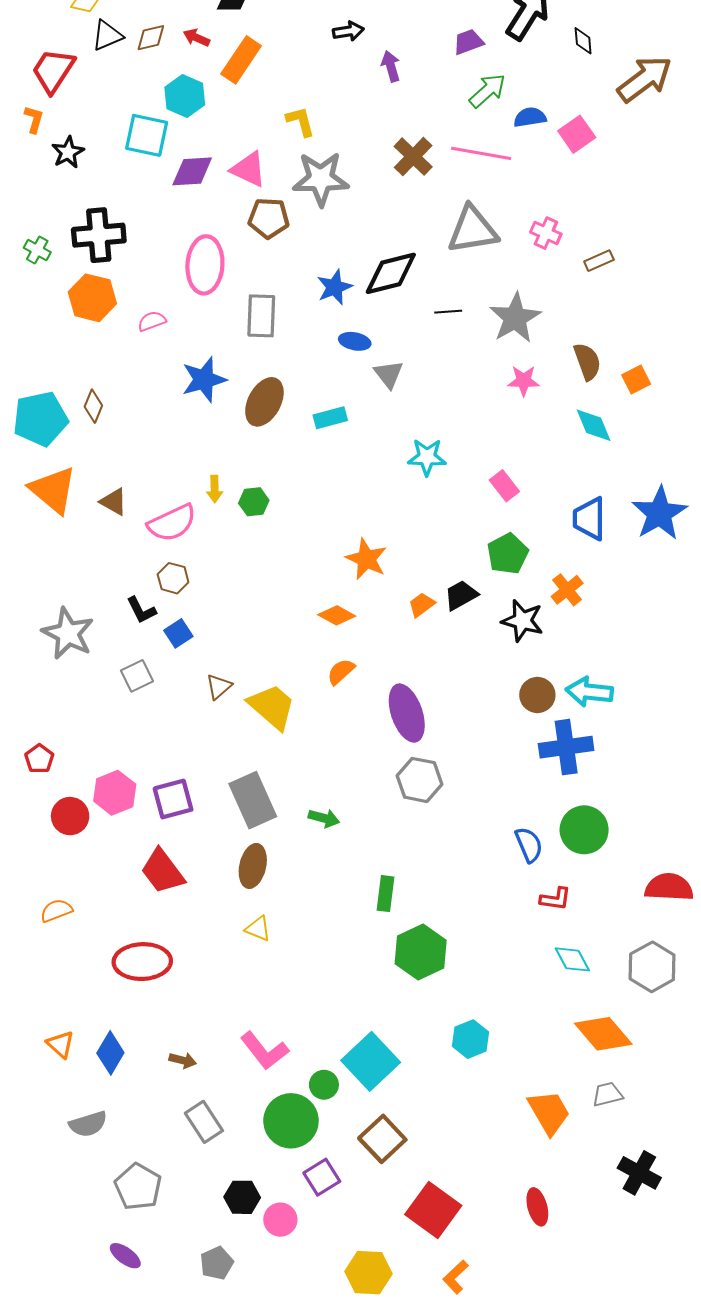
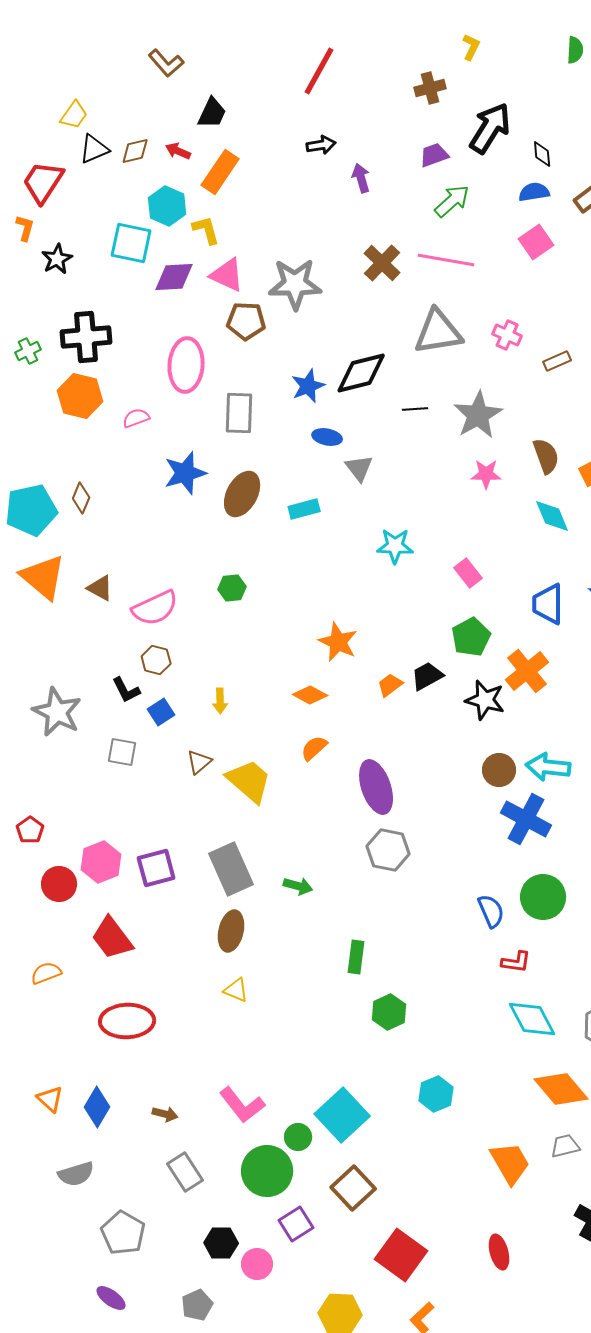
blue semicircle: (530, 117) -> (534, 192), moved
yellow L-shape: (301, 122) -> (206, 230), moved
green cross: (37, 250) -> (28, 351), turned 35
yellow arrow: (215, 489) -> (220, 701), moved
orange cross: (567, 590) -> (527, 671), size x1.4
gray square: (137, 676) -> (122, 752), turned 36
blue cross: (566, 747) -> (526, 819), turned 36
red trapezoid: (162, 871) -> (112, 938), moved
green hexagon: (421, 952) -> (389, 1012), size x0.7
cyan diamond: (572, 959) -> (532, 1019), size x1.4

